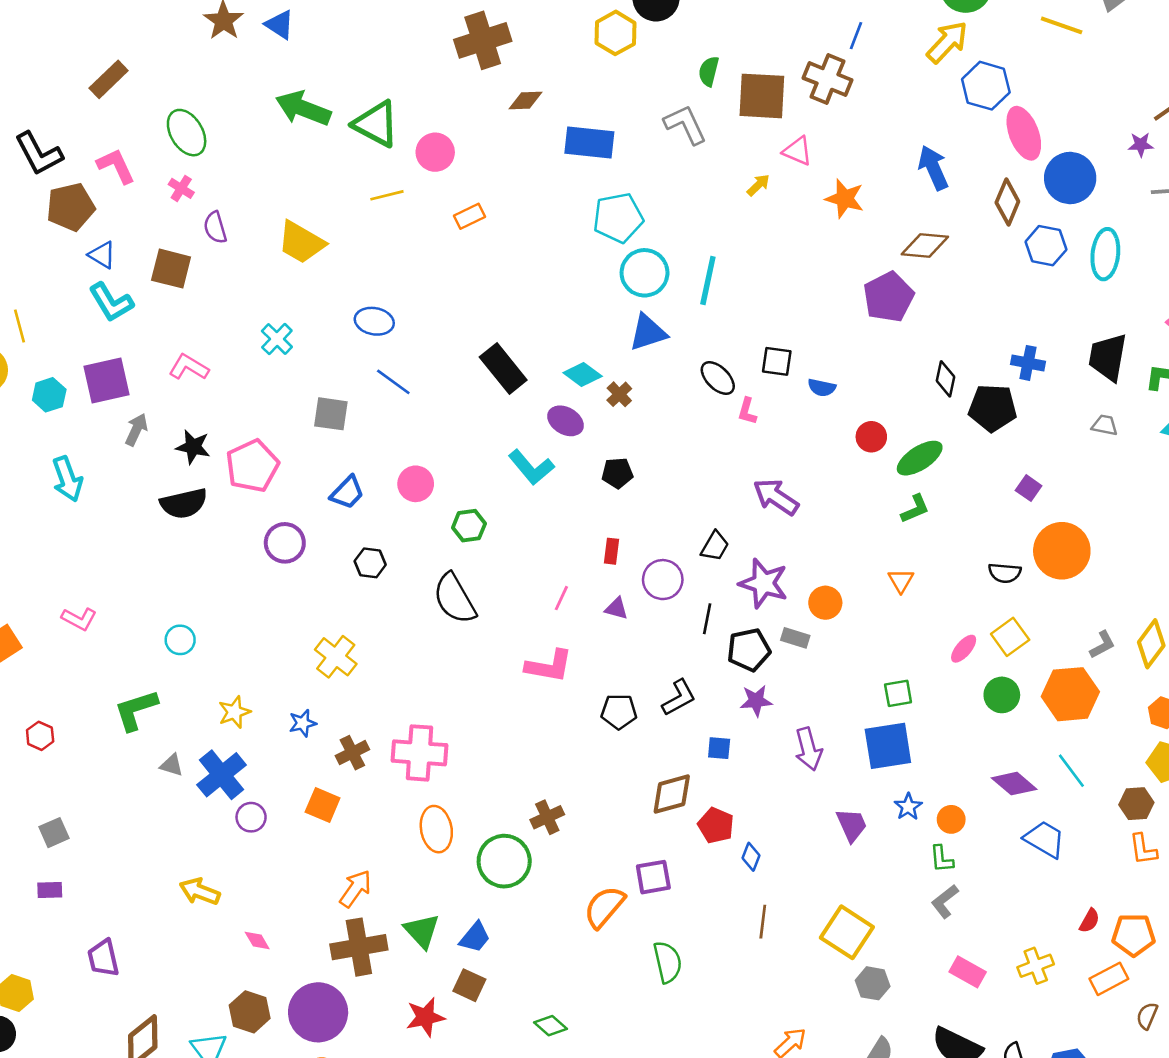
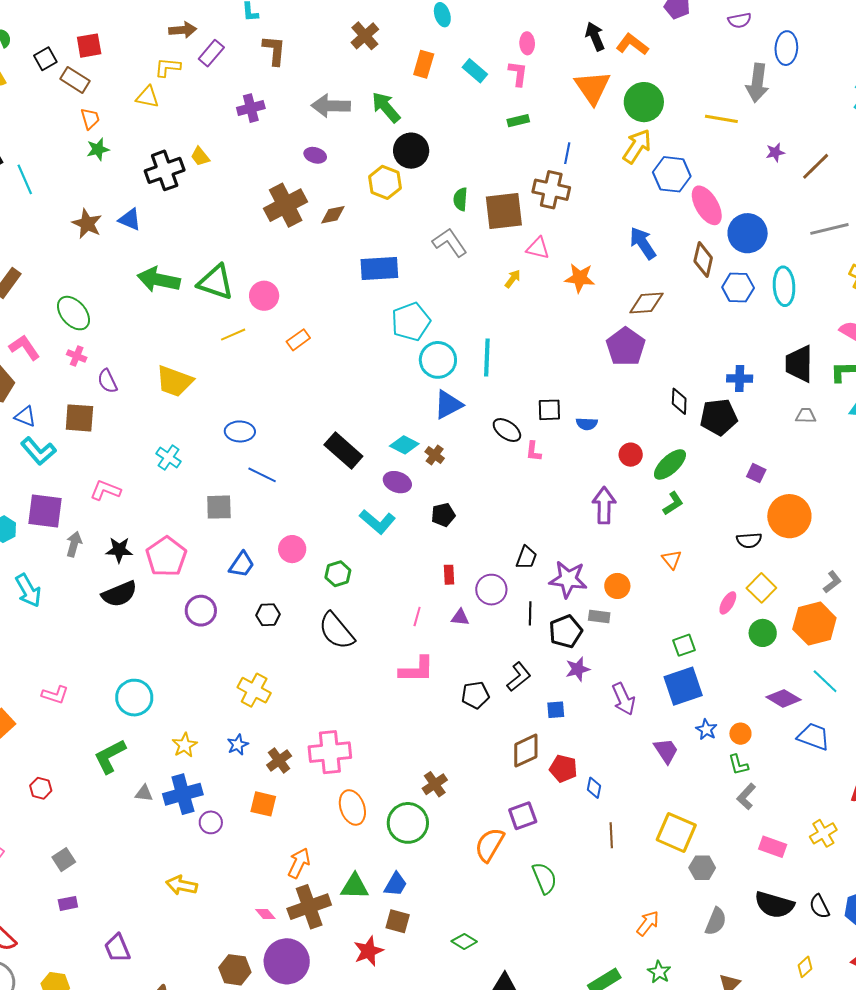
brown diamond: (526, 100) -> (333, 215), moved
purple star: (1141, 145) -> (775, 152), moved
purple square: (106, 381) -> (45, 511), turned 30
purple arrow: (776, 497) -> (604, 505), moved, turned 66
cyan circle: (180, 640) -> (134, 698), size x1.6
blue cross: (222, 775) -> (183, 794), turned 33
green triangle: (422, 931) -> (355, 886), turned -36
pink diamond: (257, 940) -> (265, 914), moved

